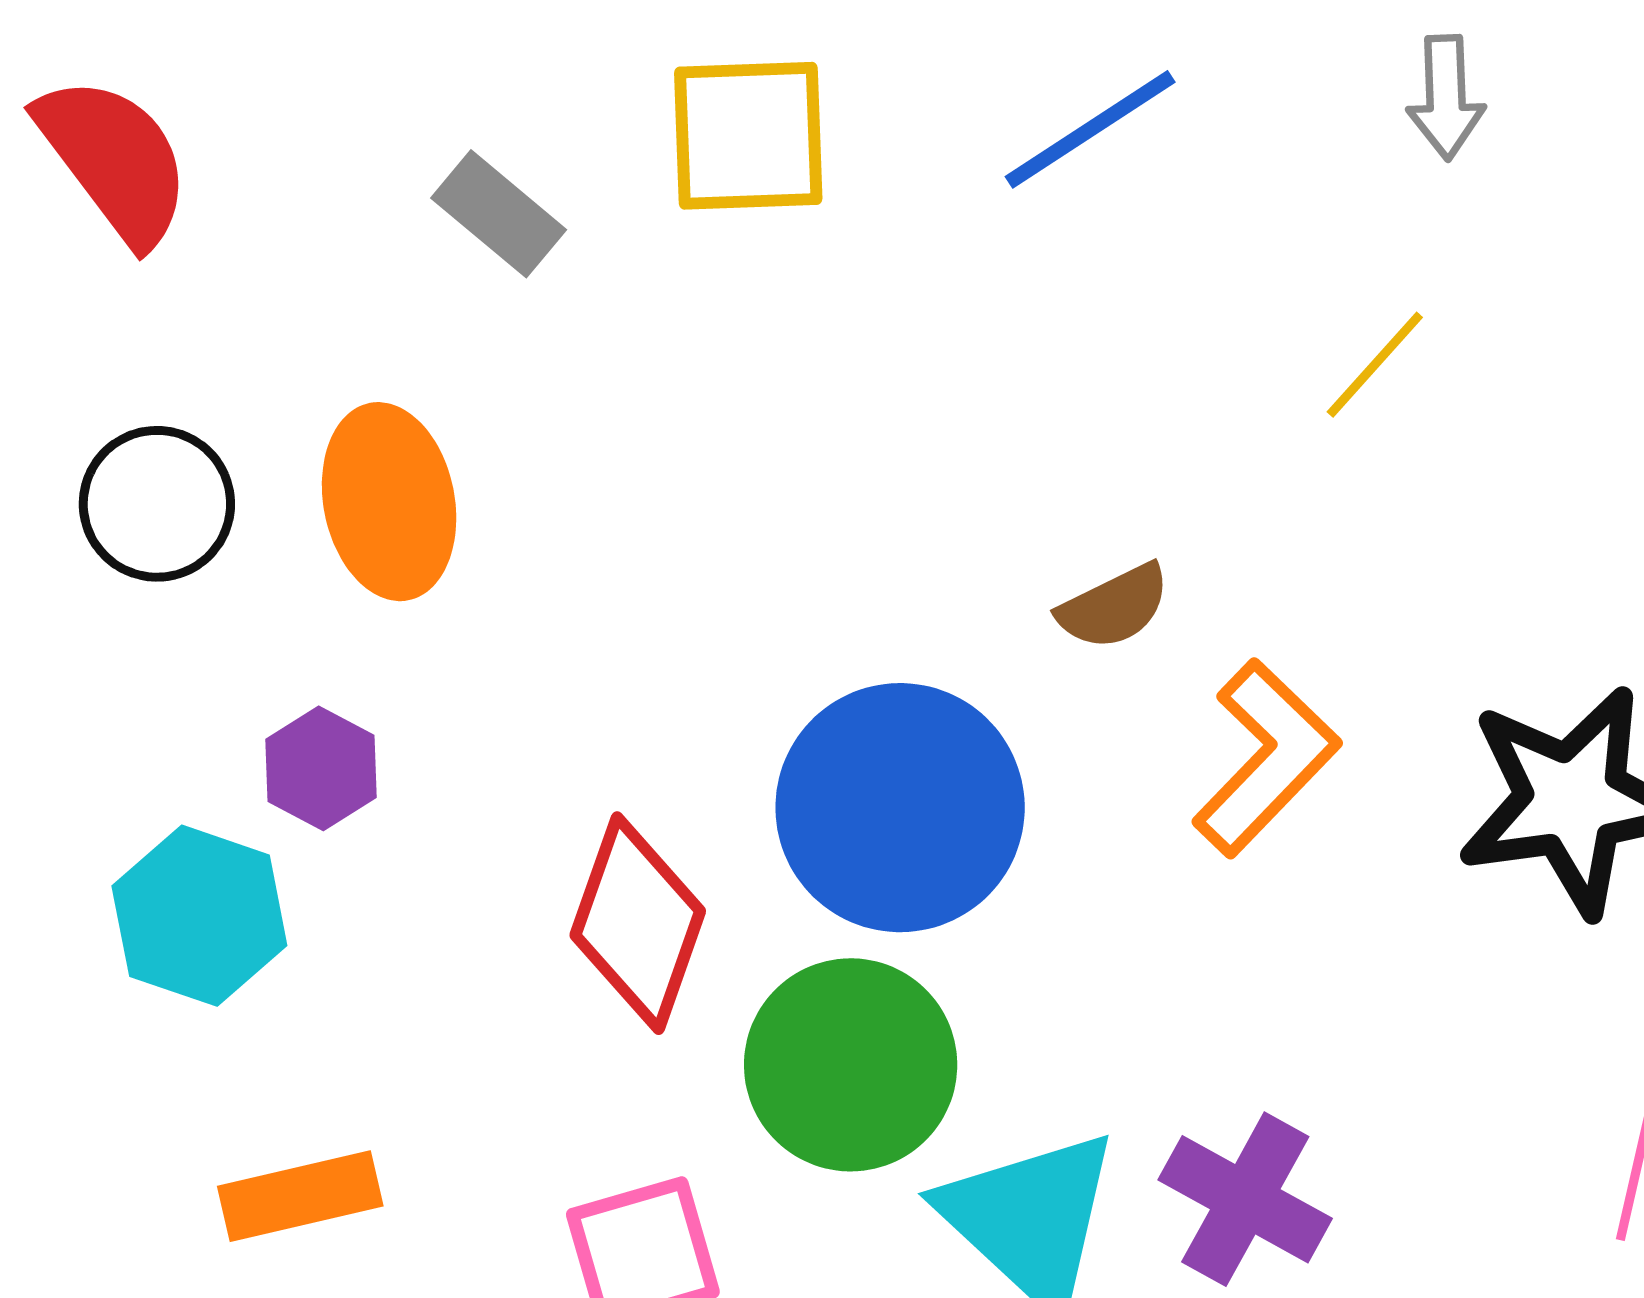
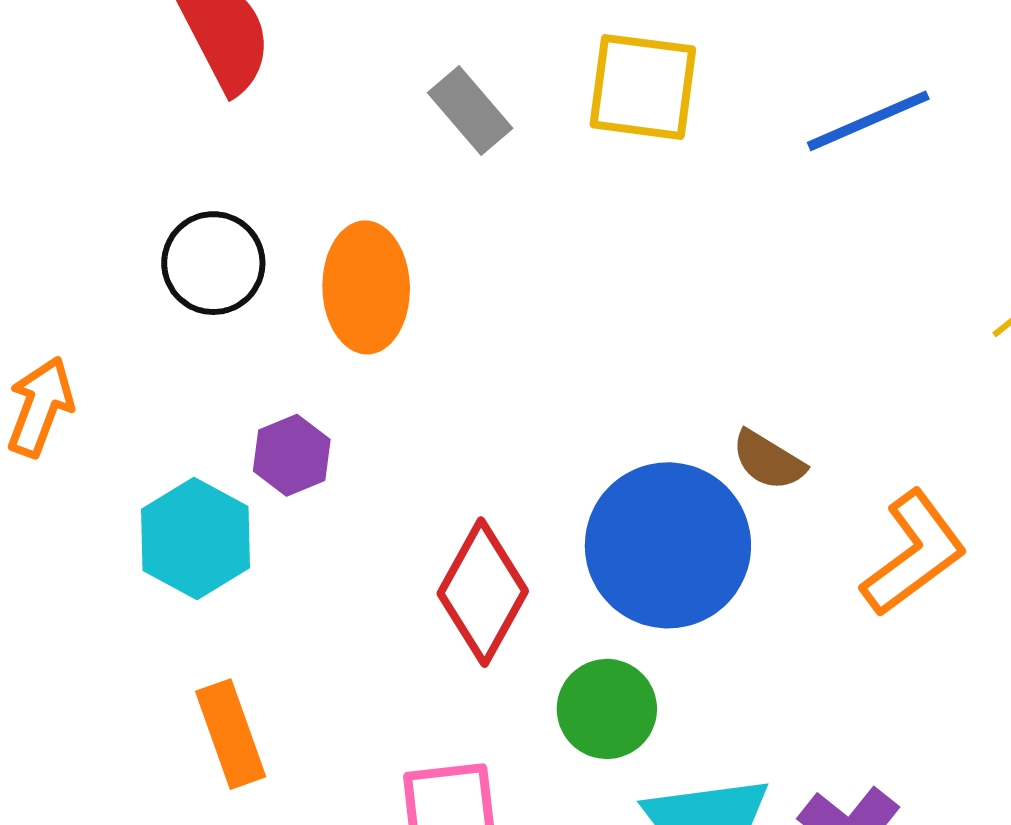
brown semicircle: (1114, 607) -> (768, 460), moved, turned 48
green circle: (851, 1065) -> (607, 709), size x0.7
orange rectangle: (300, 1196) -> (231, 734), turned 74

